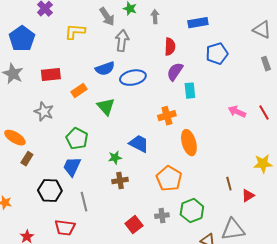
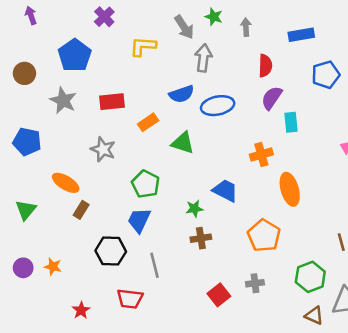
green triangle: (106, 107) -> (183, 143), turned -30
green hexagon: (192, 211) -> (310, 277), moved

